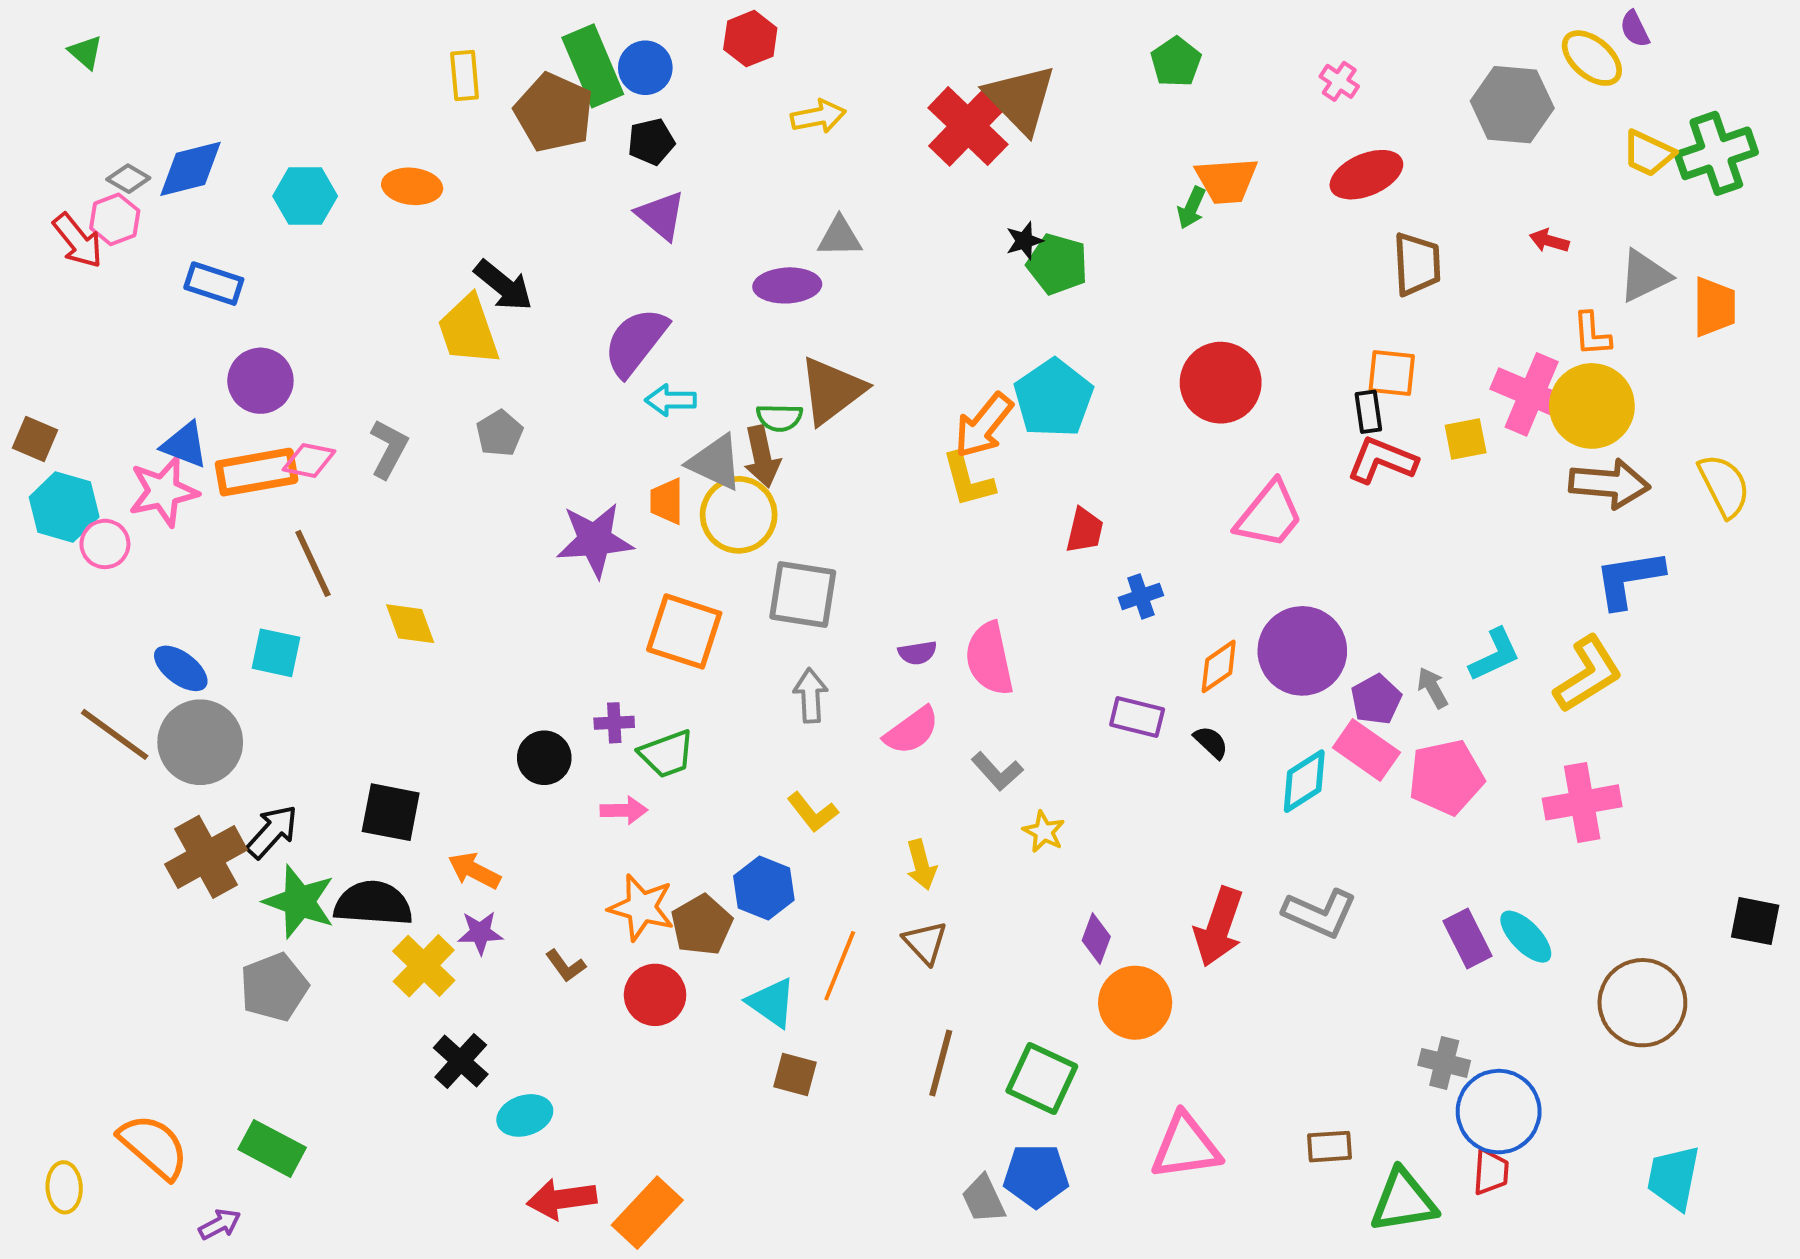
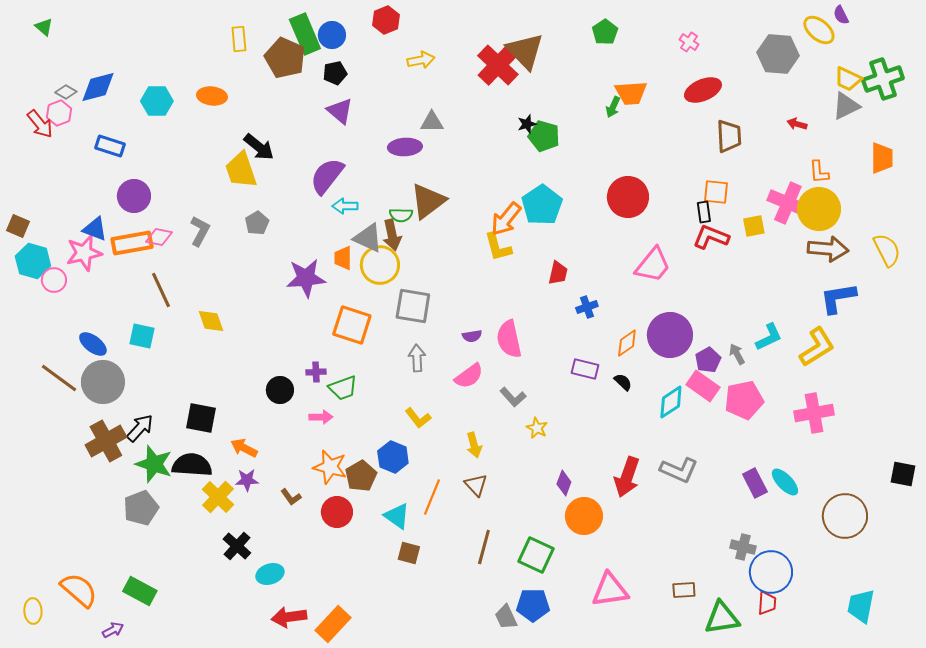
gray triangle: (1644, 276) -> (846, 106), moved

